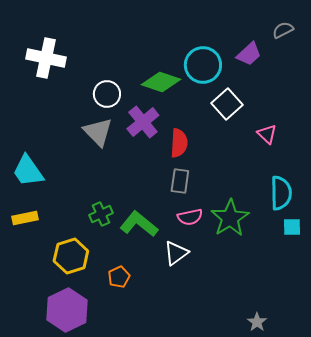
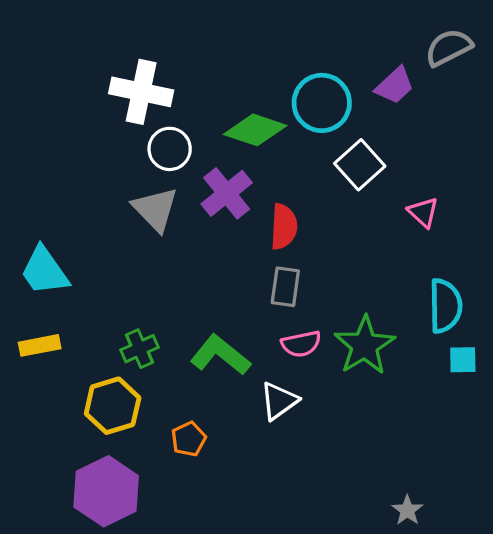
gray semicircle: (283, 30) -> (449, 47), size x1.4
white cross: (46, 58) -> (141, 92), moved
green cross: (101, 214) -> (139, 349), moved

